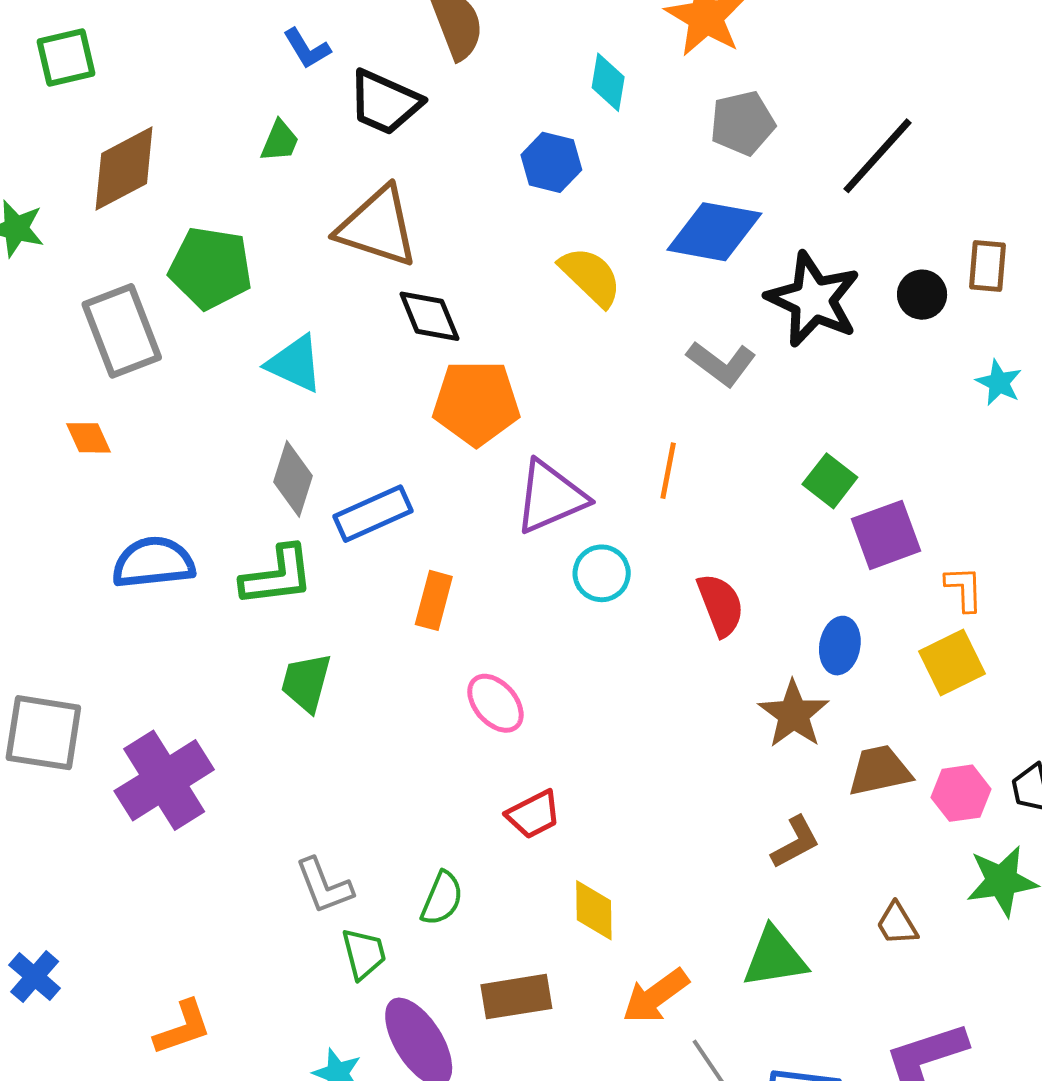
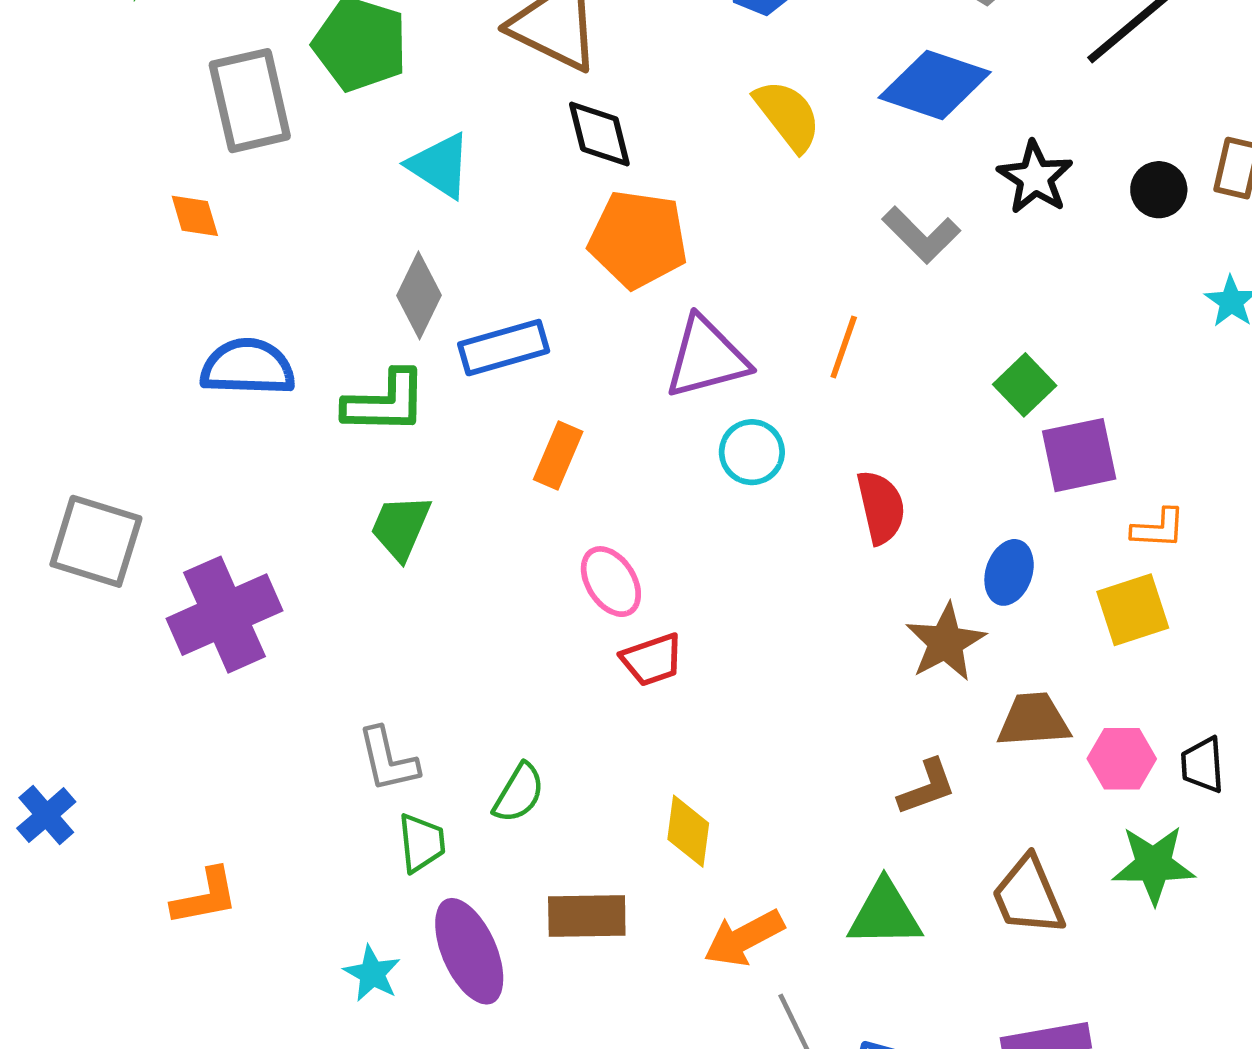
black star: (813, 299) -> (1035, 177), size x0.7
orange L-shape: (964, 589) -> (1158, 528), turned 87
red trapezoid: (534, 814) -> (652, 660), moved
brown trapezoid: (897, 924) -> (1028, 896), size x1.6

